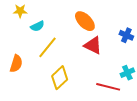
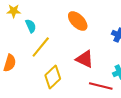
cyan semicircle: (37, 26) -> (31, 26), turned -88
red triangle: (93, 45) -> (85, 59), moved

